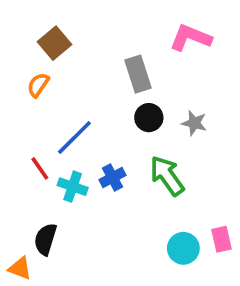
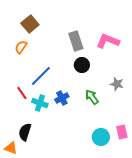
pink L-shape: (191, 38) -> (108, 41), moved
gray star: (194, 123) -> (117, 84), moved
green arrow: (167, 176) -> (92, 97), size x0.7

